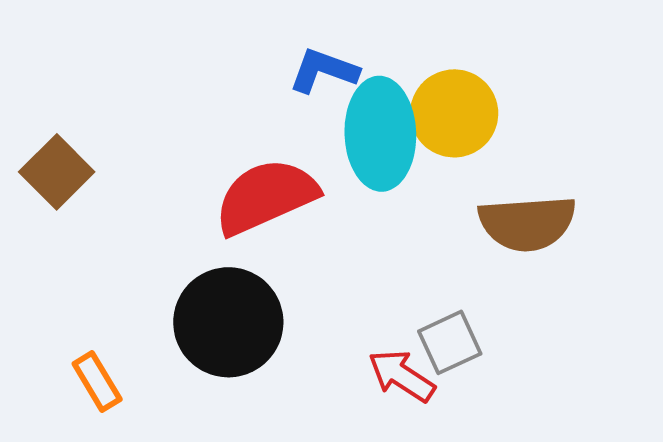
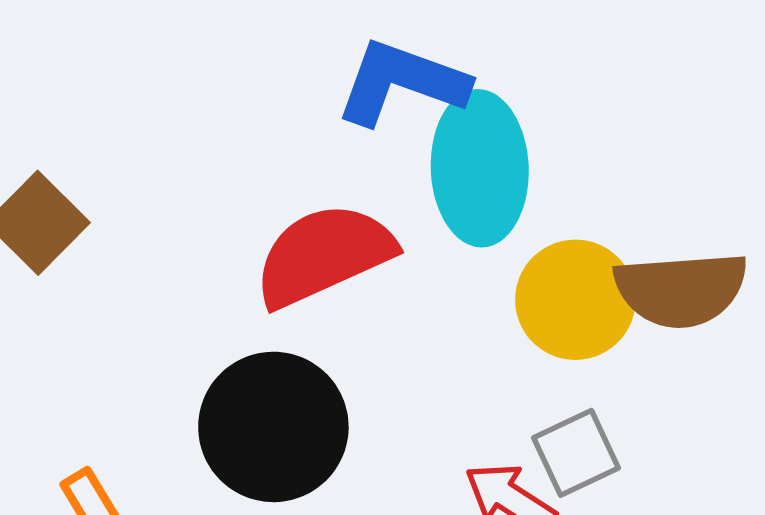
blue L-shape: (324, 71) -> (402, 82), size x1.4
yellow circle: (454, 113) -> (575, 300), moved

